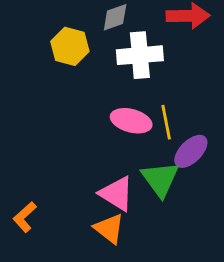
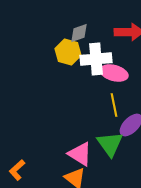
yellow hexagon: (70, 46) -> (68, 52), moved
pink ellipse: (131, 121) -> (114, 73), moved

